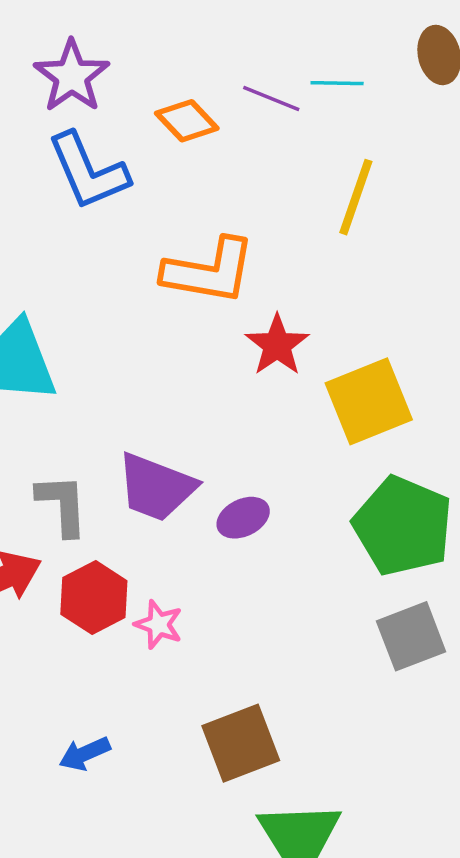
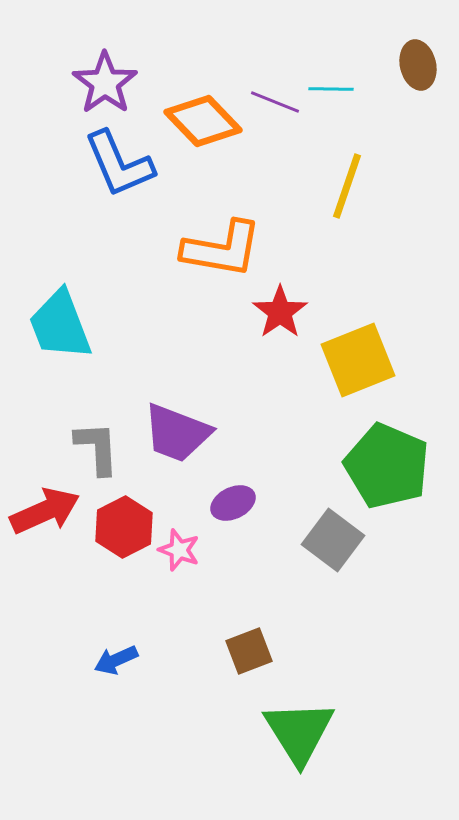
orange diamond: (187, 121) -> (203, 121), size x1.4
purple ellipse: (243, 518) -> (233, 503), moved
gray square: (411, 636) -> (333, 540), moved, turned -32
brown square: (241, 743) -> (249, 651), size x0.7

